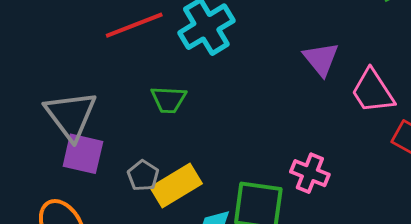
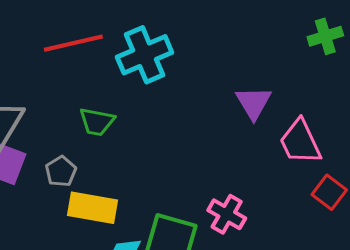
gray pentagon: (143, 176) -> (61, 171), moved
yellow rectangle: (176, 185) -> (93, 208), turned 33

